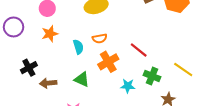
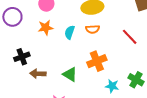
orange semicircle: (100, 38) -> (93, 29), moved
cyan semicircle: (78, 47) -> (70, 32), moved, turned -152
red line: (139, 50) -> (130, 37), moved

